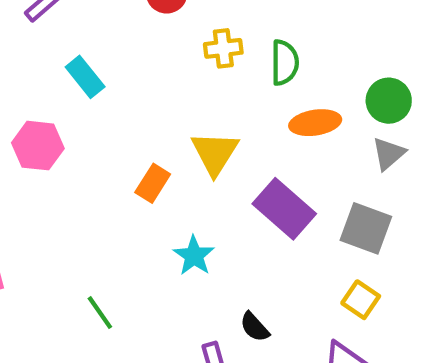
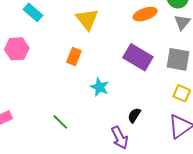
yellow triangle: (215, 153) -> (87, 19), moved
black semicircle: (255, 327) -> (134, 115), turned 84

